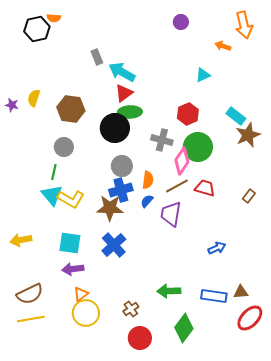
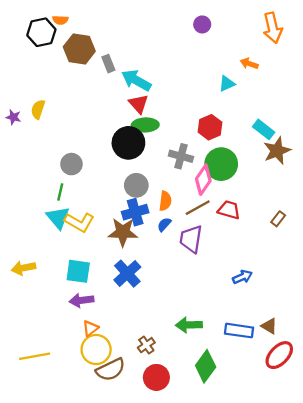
orange arrow: (223, 46) -> (249, 64), moved
red triangle: (124, 93) -> (139, 104), turned -36
brown hexagon: (71, 109) -> (79, 49), moved
brown triangle: (241, 292) -> (269, 326), turned 35
brown semicircle: (30, 294) -> (111, 370), moved

